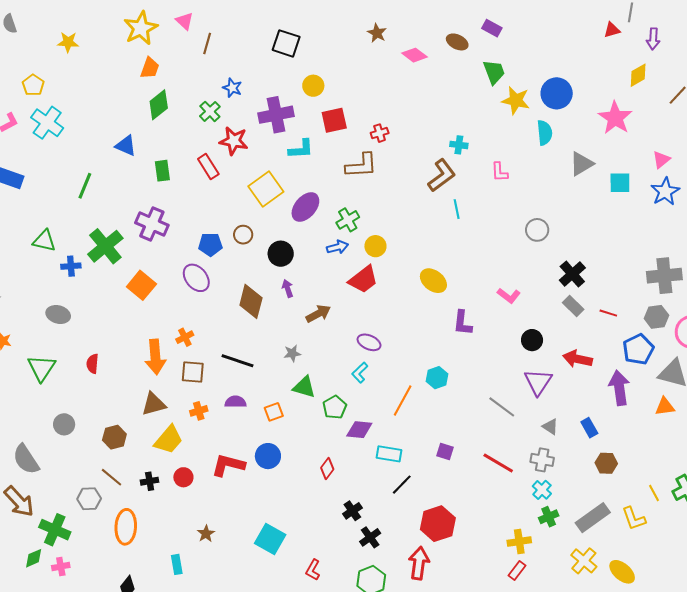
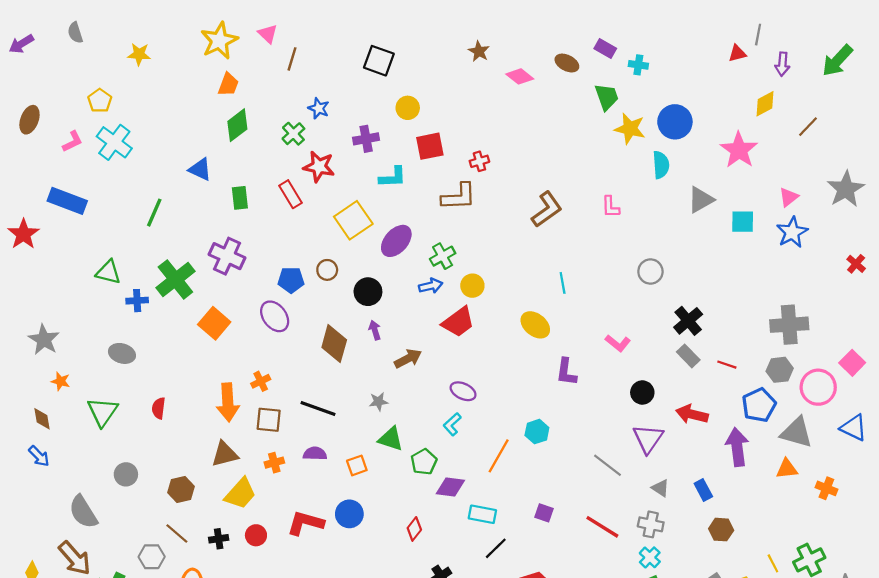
purple cross: (276, 115) -> (366, 139), size x0.7
cyan cross: (459, 145) -> (638, 65), moved
cyan line: (457, 209) -> (563, 283), moved

